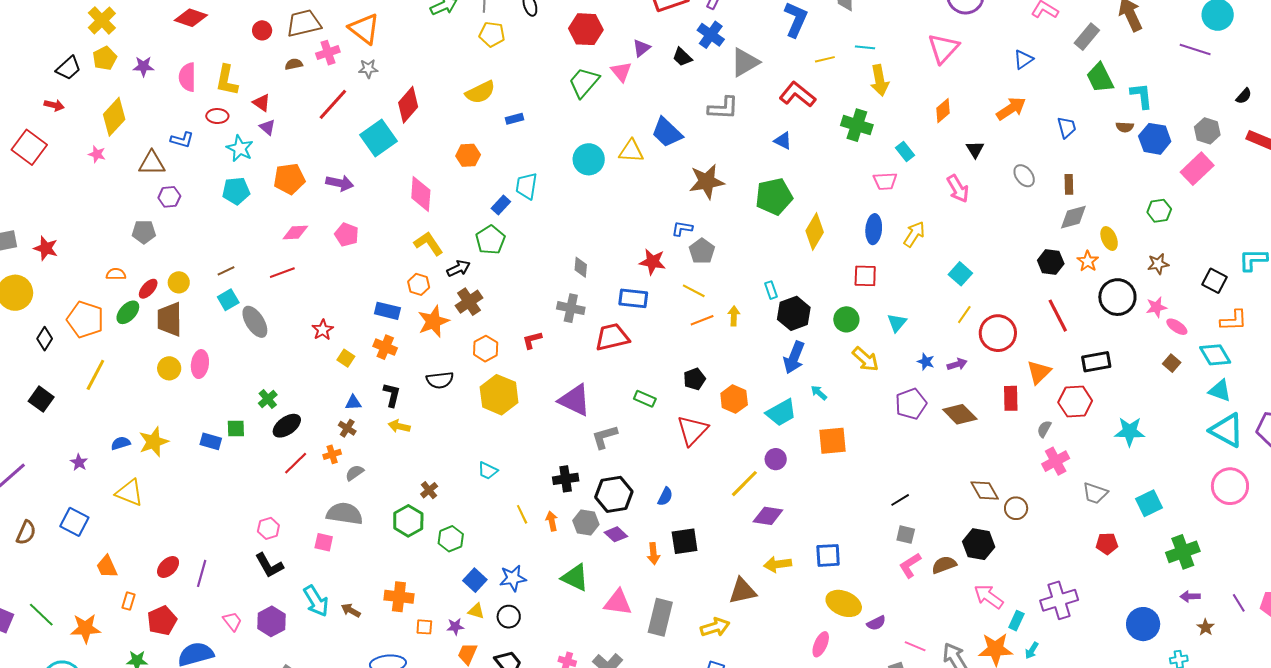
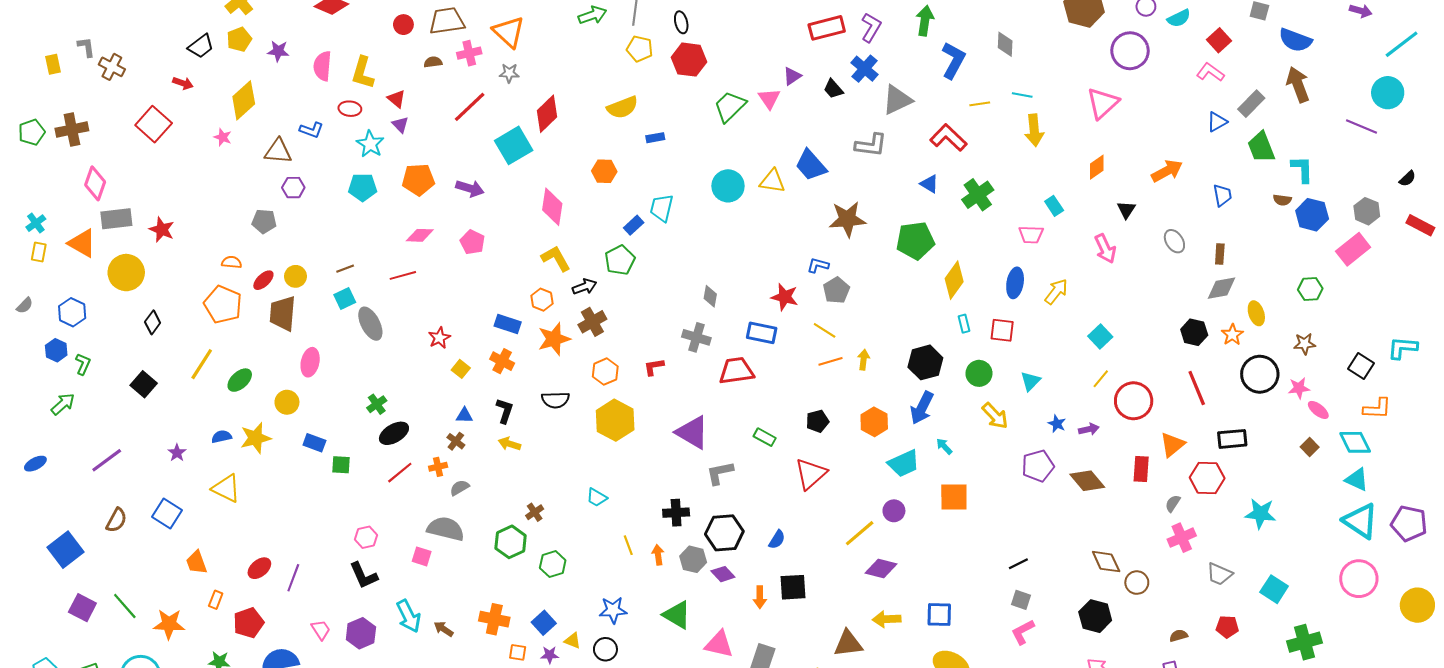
red hexagon: (586, 29) -> (689, 60), moved
blue triangle: (1023, 59) -> (1217, 122), moved
green cross: (857, 125) -> (978, 195), moved, turned 32
cyan rectangle: (771, 290) -> (964, 324), moved
green ellipse: (128, 312) -> (240, 380), moved
orange pentagon: (85, 320) -> (223, 305), moved
yellow circle: (169, 368) -> (287, 402), moved
orange hexagon: (734, 399) -> (874, 422), moved
green square: (236, 429) -> (341, 465), moved
cyan square: (1149, 503) -> (1274, 589), turned -36
brown semicircle: (944, 565) -> (1179, 636), moved, size x0.7
blue square: (475, 580) -> (544, 623), moved

